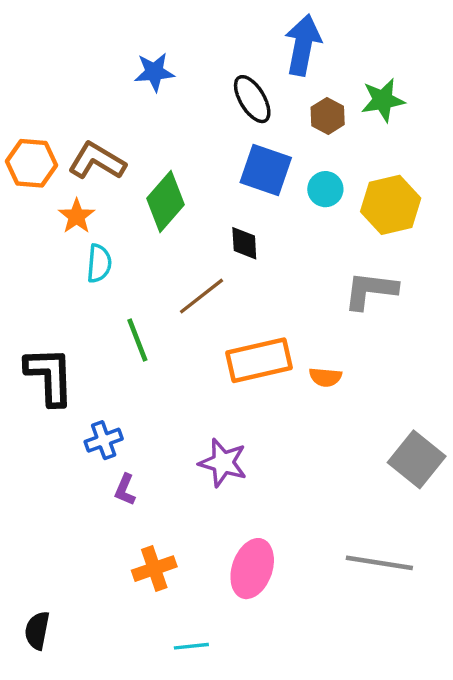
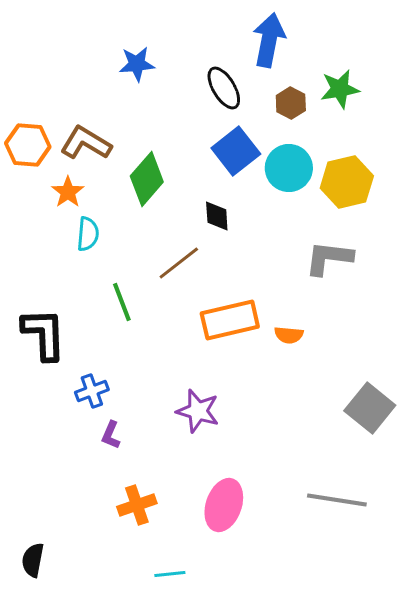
blue square: (266, 170) -> (236, 151), turned 33
cyan circle: (325, 189) -> (289, 168), size x1.5

